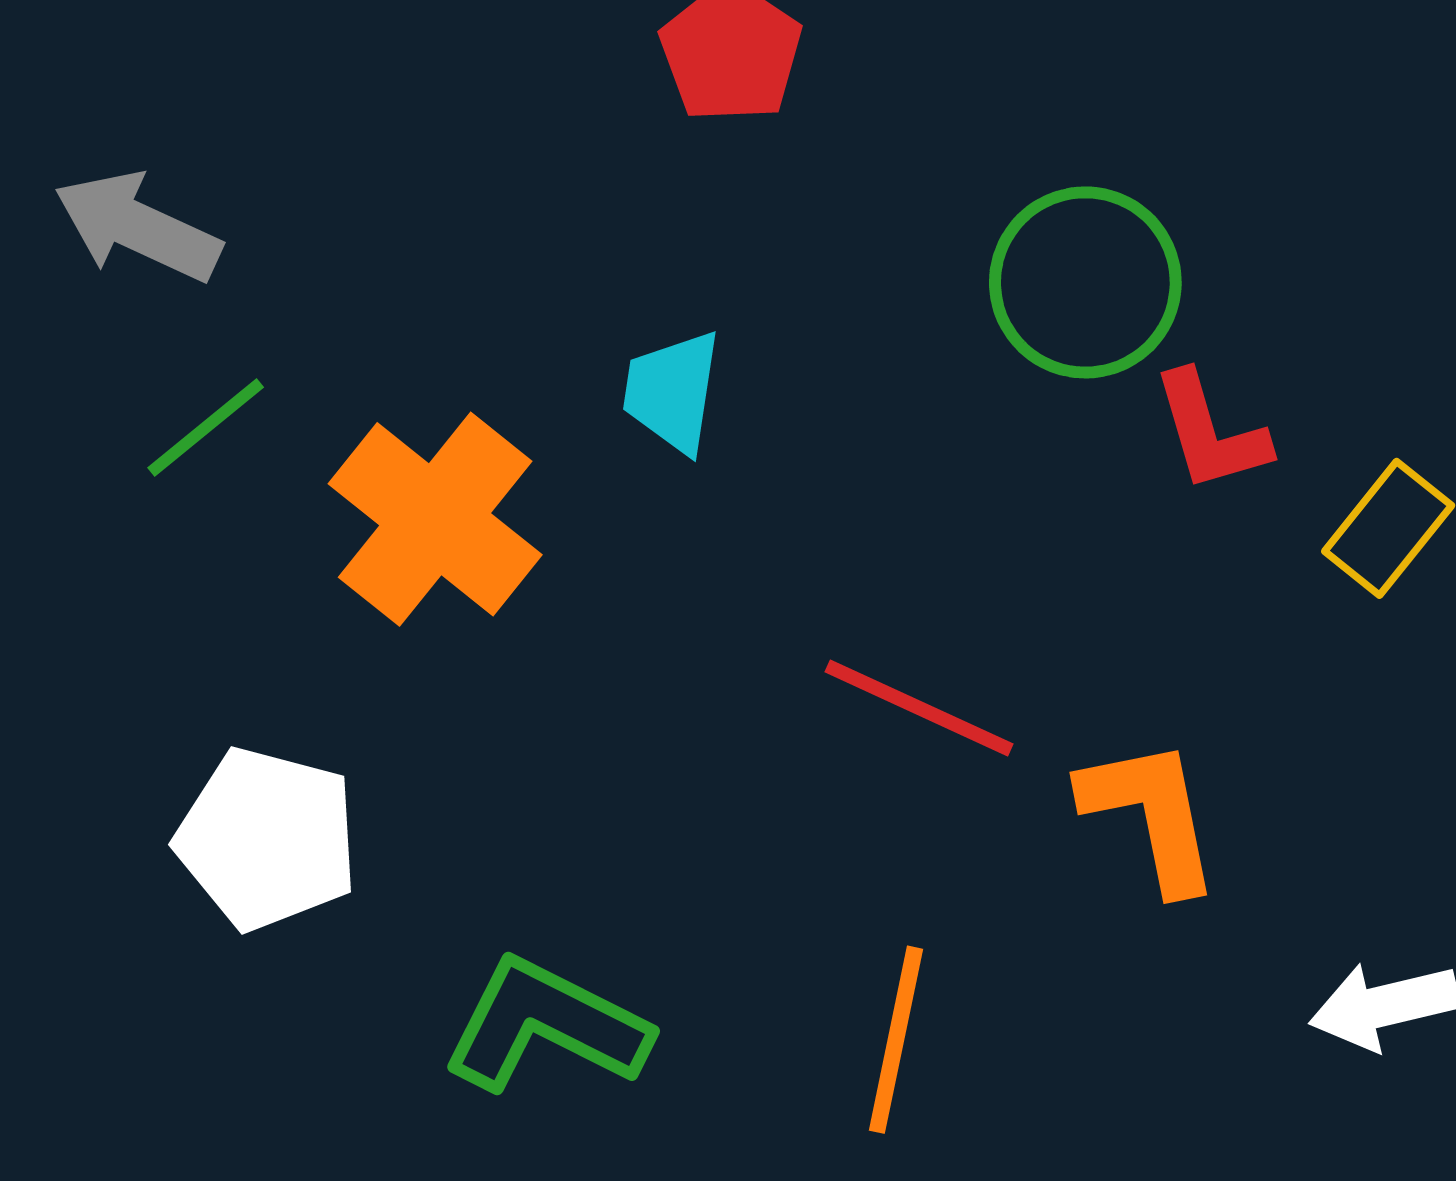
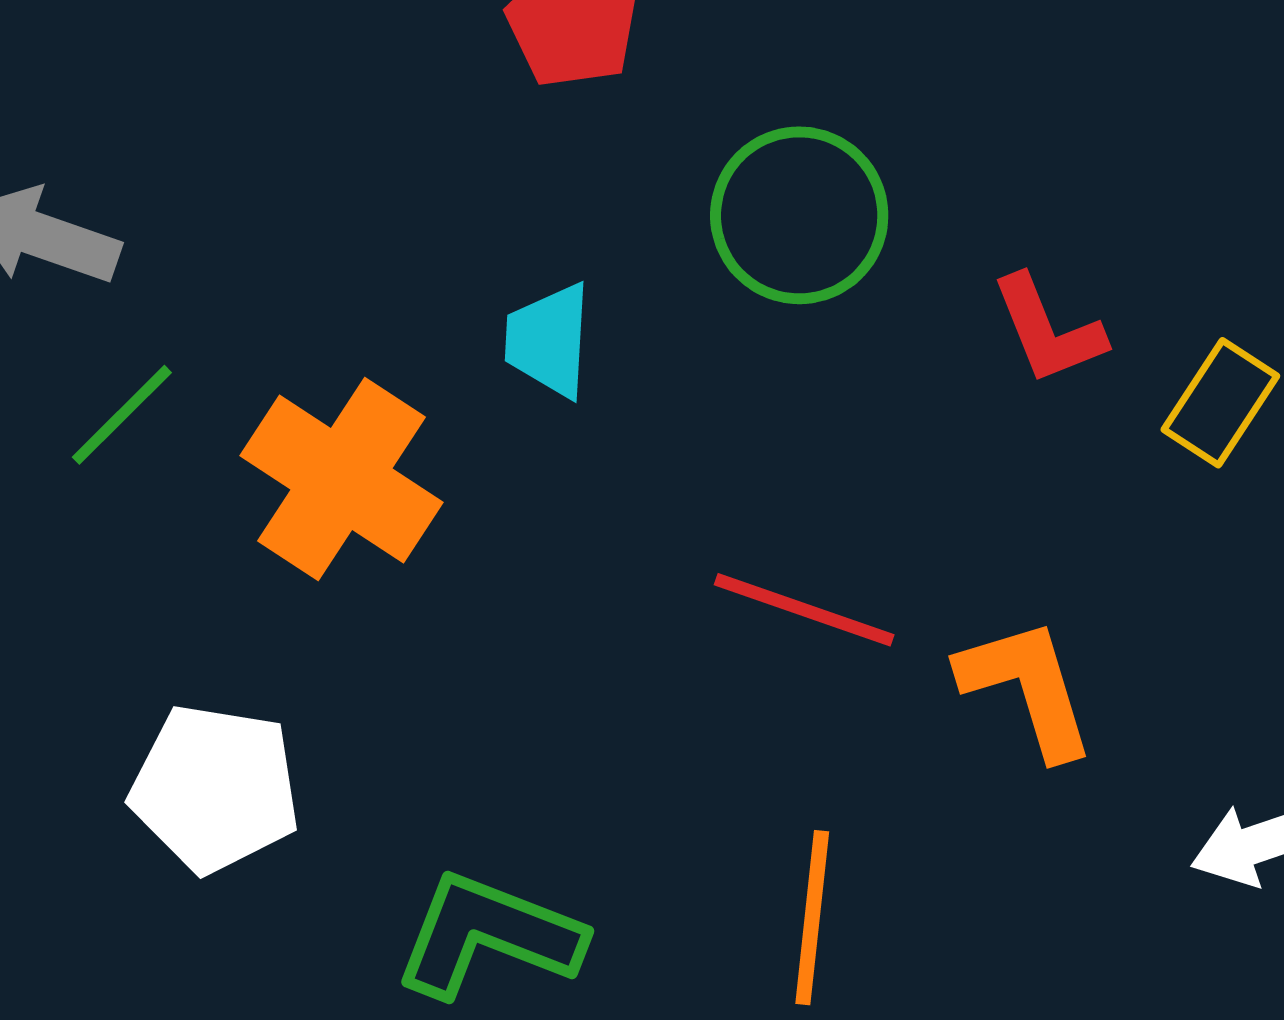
green circle: (1085, 282) -> (799, 215), moved

